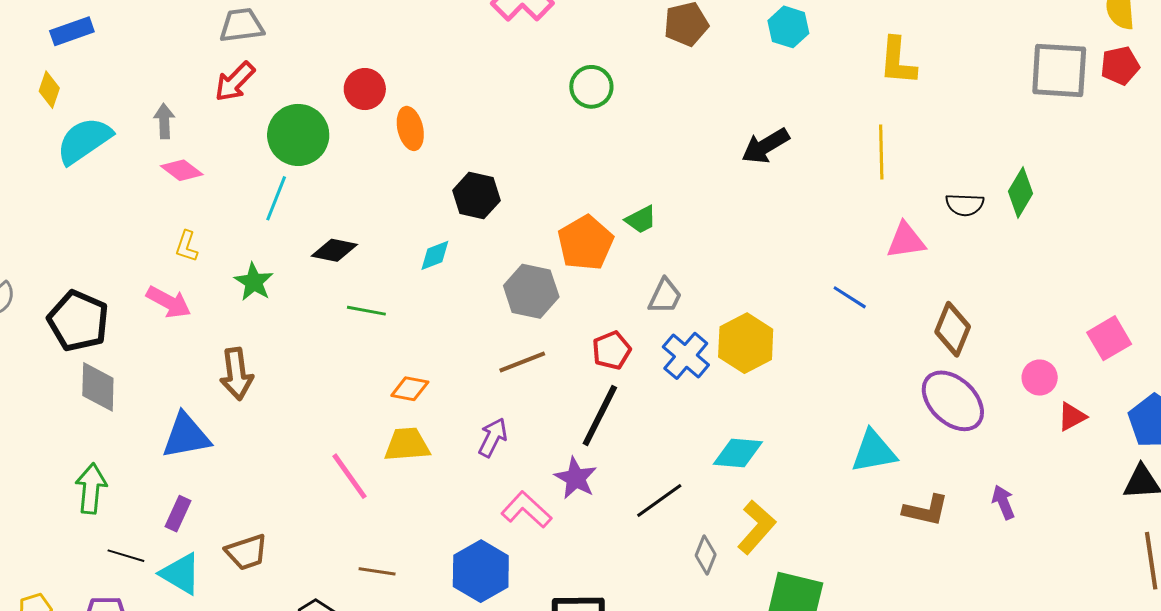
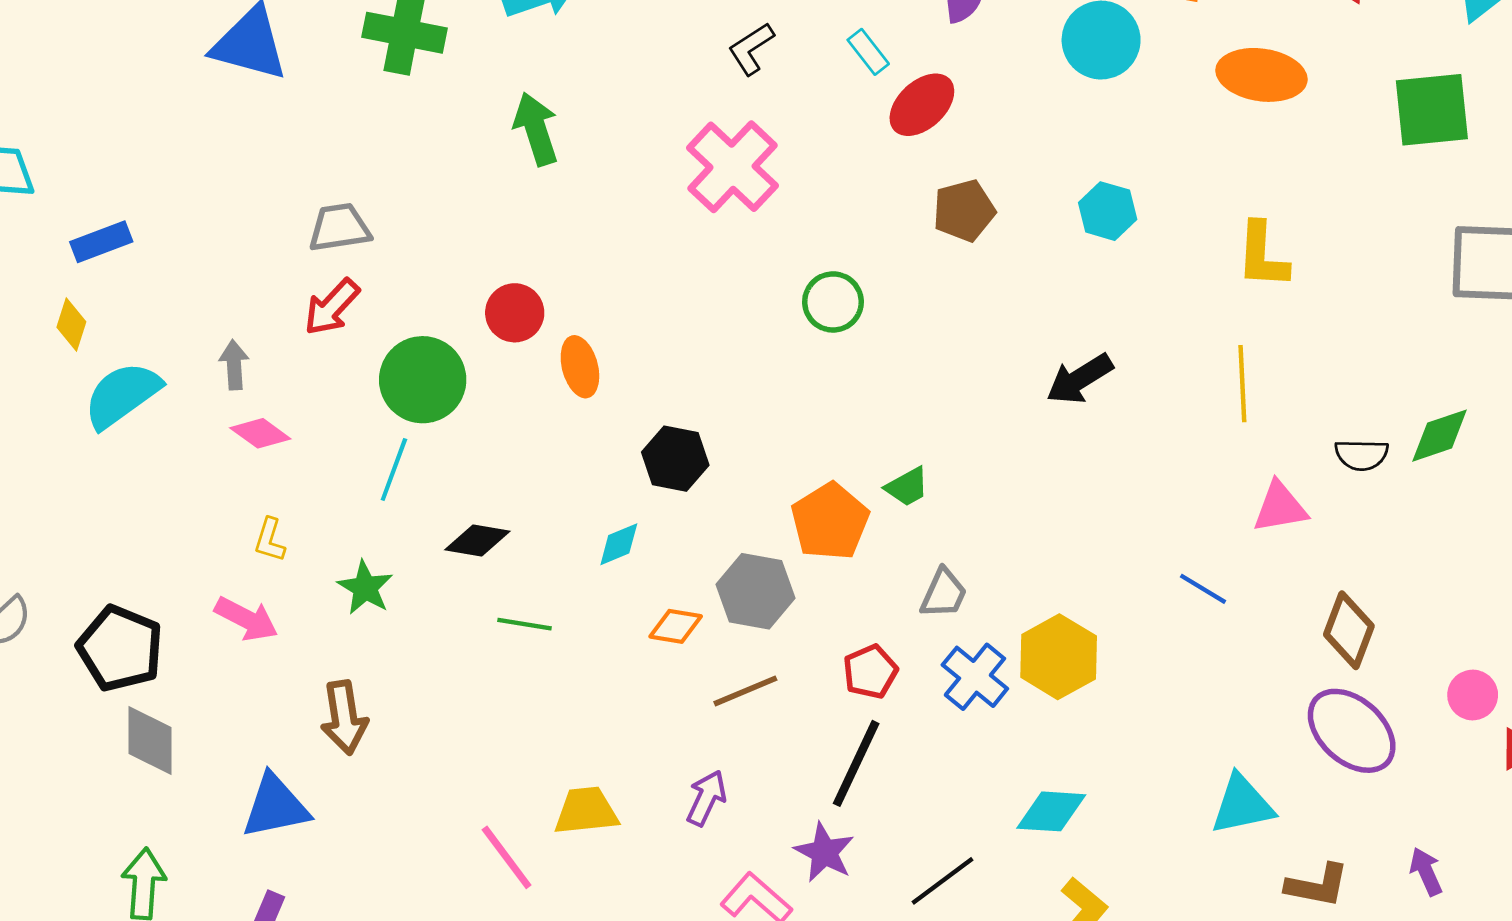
green diamond: (1021, 192) -> (1440, 436), turned 42
orange diamond: (410, 389) -> (676, 626), moved

